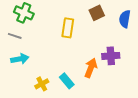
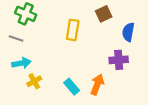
blue semicircle: (125, 19) -> (128, 32), moved
orange arrow: (91, 68) -> (97, 84), moved
yellow cross: (42, 84) -> (34, 81), moved

